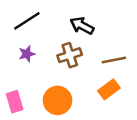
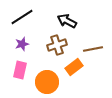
orange rectangle: (109, 89) -> (74, 67), moved
pink rectangle: (15, 102) -> (20, 70), moved, turned 30

